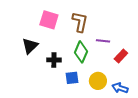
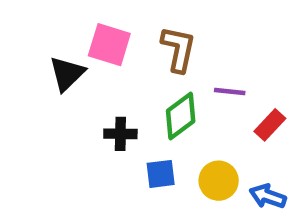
black triangle: (30, 46) -> (67, 74), moved
green diamond: (81, 52) -> (181, 116), turned 30

